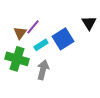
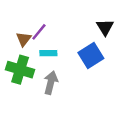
blue square: (63, 39) -> (91, 55), moved
cyan rectangle: (41, 45) -> (48, 53), turned 32

